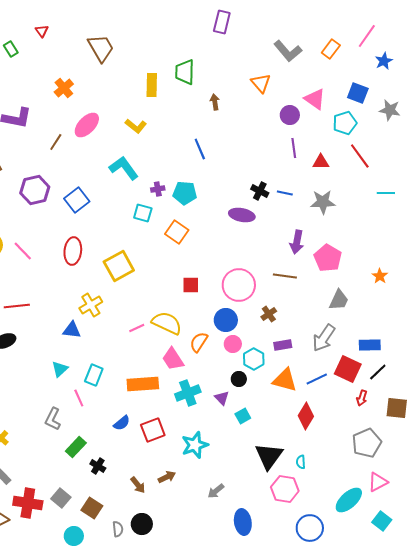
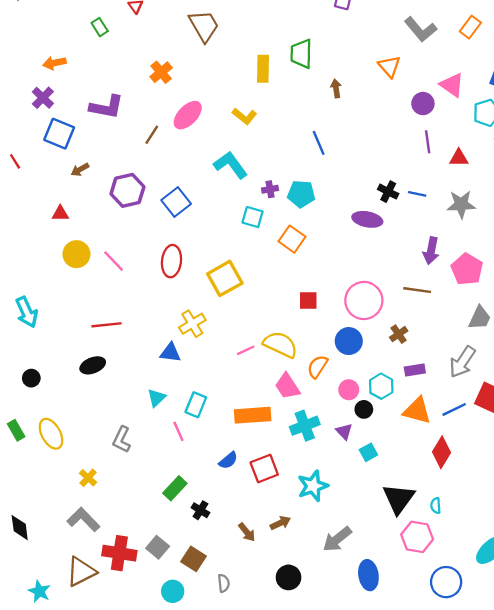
pink circle: (233, 344) -> (349, 390), moved
gray L-shape: (53, 419) -> (122, 440), moved
gray arrow: (216, 491) -> (337, 539), size x1.5
black circle: (142, 524) -> (289, 577), moved

